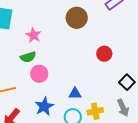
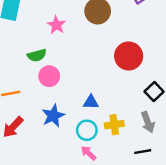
pink star: (33, 35) -> (56, 25), moved
red circle: (104, 54) -> (129, 56), size x1.5

